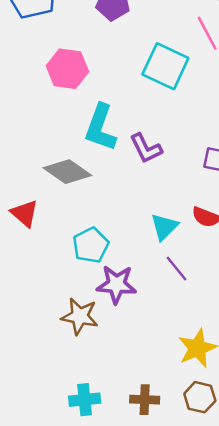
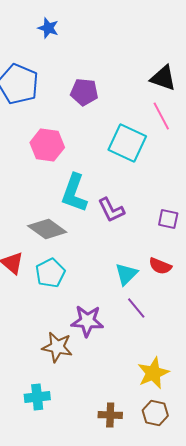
cyan pentagon: (91, 245) -> (50, 273), moved
cyan cross: (85, 400) -> (37, 397), moved

